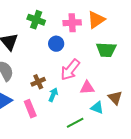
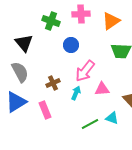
pink cross: (72, 23) -> (81, 14), moved
cyan arrow: (53, 95) -> (76, 93), moved
cyan triangle: (97, 108) -> (112, 118), moved

